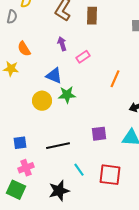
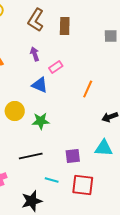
blue triangle: (54, 76) -> (40, 85), moved
green star: (67, 95) -> (41, 121), moved
purple square: (99, 134) -> (73, 156), moved
cyan line: (79, 170) -> (52, 180), turned -40

